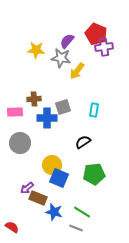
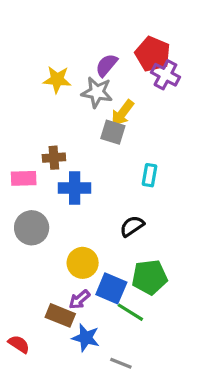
purple cross: (104, 47) -> (165, 75), turned 36
gray square: (63, 107) -> (113, 132), moved, turned 35
blue square: (59, 178) -> (111, 288), moved
purple arrow: (27, 188) -> (79, 299), moved
green line: (82, 212) -> (130, 312), moved
red semicircle: (12, 227) -> (19, 344), moved

